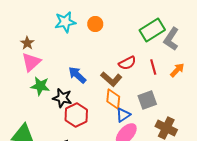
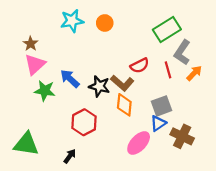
gray L-shape: (171, 39) -> (182, 52), moved
blue arrow: (77, 75) -> (70, 79), moved
black star: (62, 98) -> (99, 86), moved
blue triangle: (123, 115) -> (158, 123), moved

